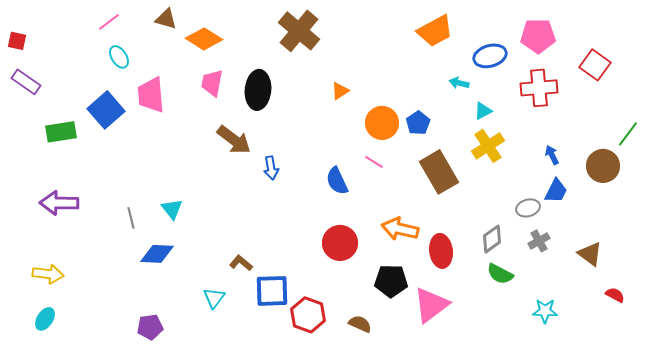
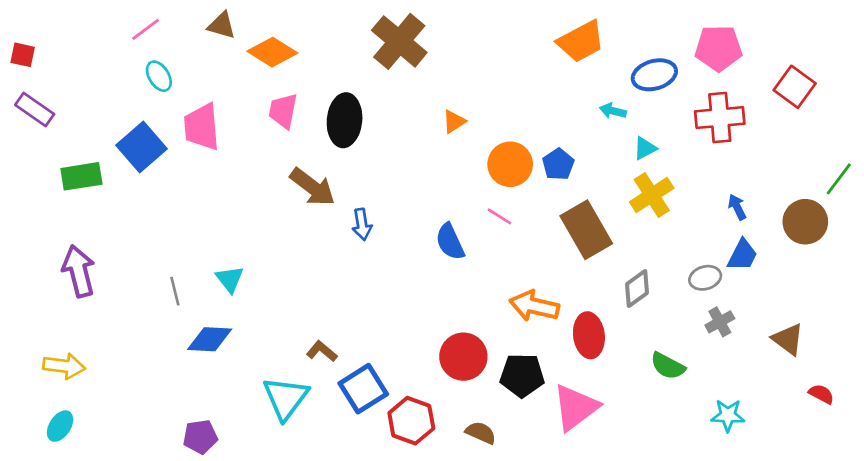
purple arrow: (59, 203) -> (79, 271), turned 75
gray diamond: (492, 239) -> (637, 288), moved
red circle: (340, 243) -> (463, 357), moved
blue square: (272, 291) -> (363, 389), turned -30
cyan triangle: (214, 298) -> (286, 398), size x1.6

